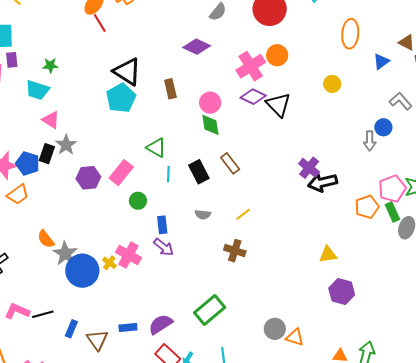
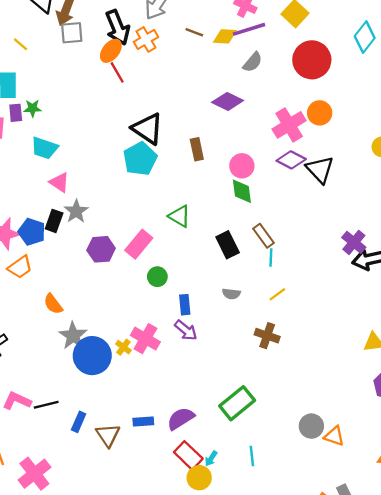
green star: (50, 65) -> (33, 108), moved
cyan line: (168, 174) -> (271, 258), moved
orange semicircle: (46, 239) -> (53, 304), moved

